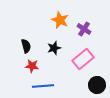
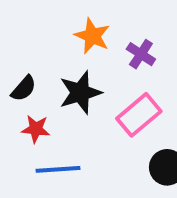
black semicircle: (26, 46) -> (24, 88), turned 56
black star: (54, 48) -> (80, 93), size x1.5

